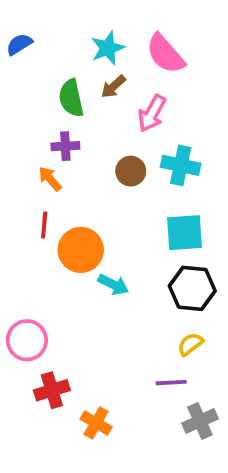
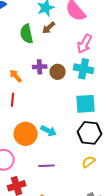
pink arrow: (152, 113) -> (85, 44), moved
purple cross: (65, 146) -> (40, 67), moved
orange circle: (81, 250) -> (26, 134), moved
purple line: (171, 383) -> (47, 166), moved

